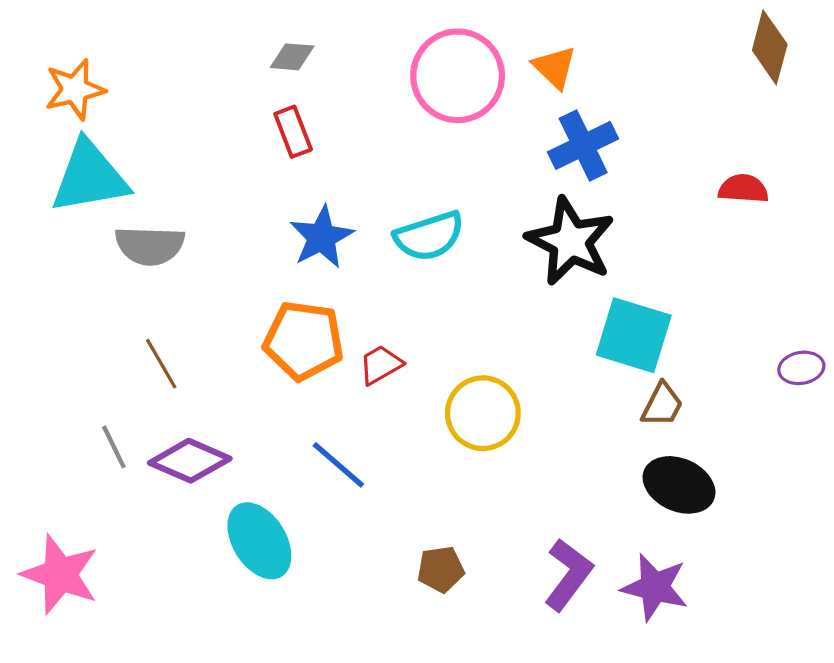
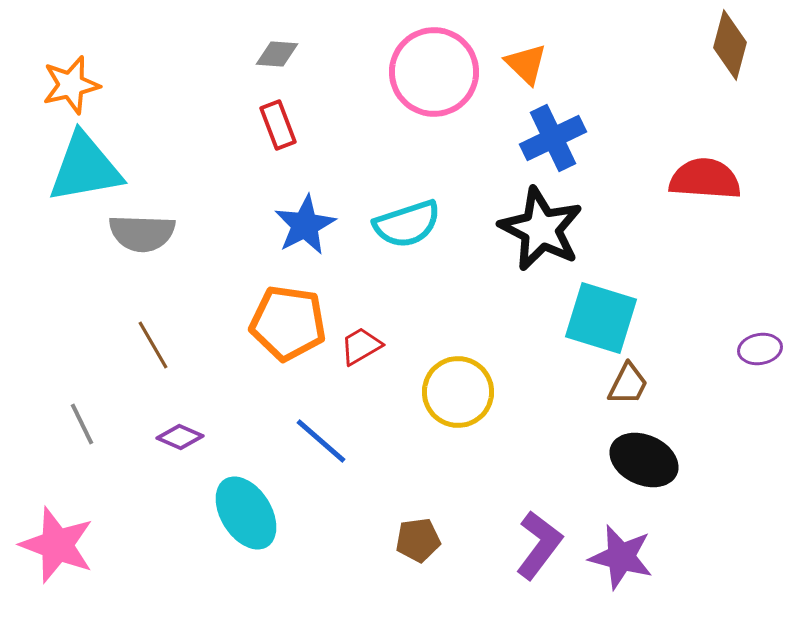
red semicircle: (743, 189) -> (705, 179), size x1.5
gray line: (114, 447) -> (82, 424), moved
purple diamond: (190, 461) -> (180, 437), size x0.6

